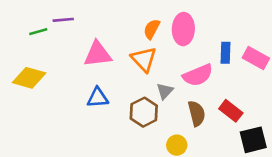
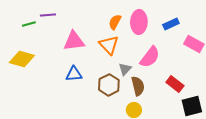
blue rectangle: (226, 53) -> (171, 24), moved, turned 63
pink semicircle: (198, 75) -> (150, 57), turned -30
brown semicircle: (197, 113) -> (138, 86), moved

